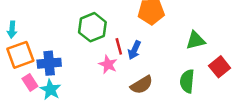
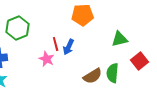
green hexagon: (92, 27) -> (18, 28), moved
brown semicircle: (142, 85) -> (93, 76), moved

